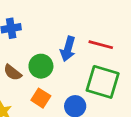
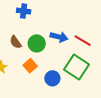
blue arrow: (68, 49) -> (59, 37), turned -108

